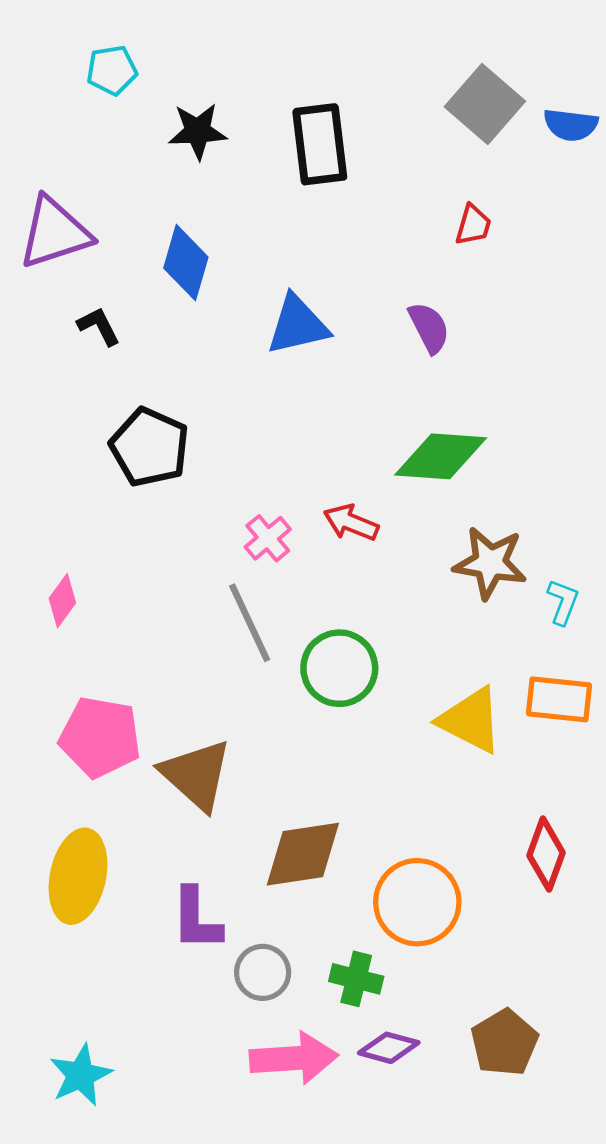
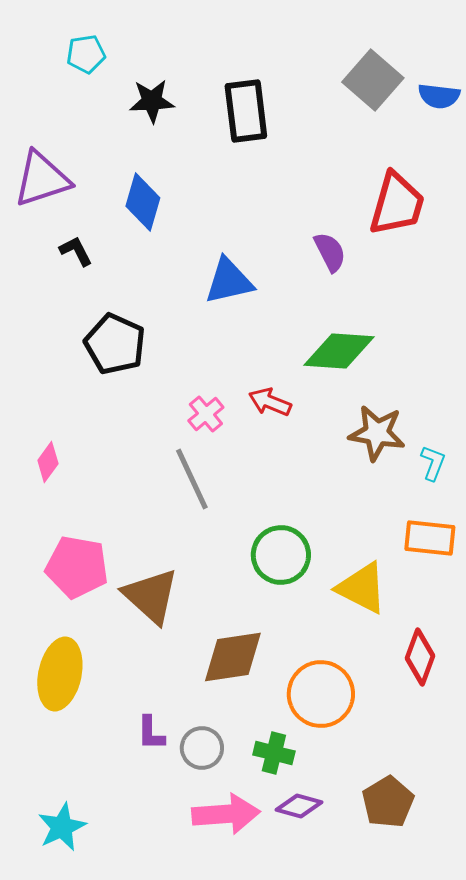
red trapezoid: (473, 225) -> (397, 204), moved, size x2.0
blue triangle: (298, 325) -> (229, 281), moved
green circle: (339, 668) -> (281, 555), moved
yellow triangle: (471, 720) -> (362, 588), moved
purple L-shape: (196, 919) -> (151, 733), moved, size x0.7

